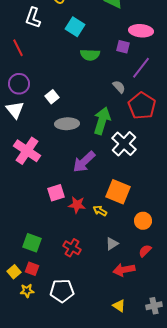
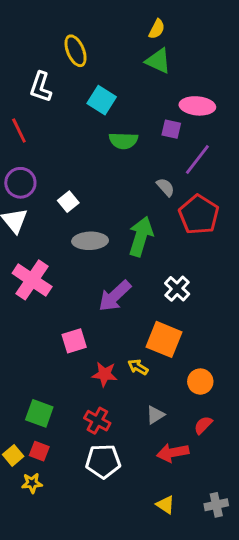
white cross: (124, 144) -> (177, 289), moved, size x0.7
red star: (77, 205) -> (105, 374), moved
white pentagon: (62, 291) -> (103, 461), moved

